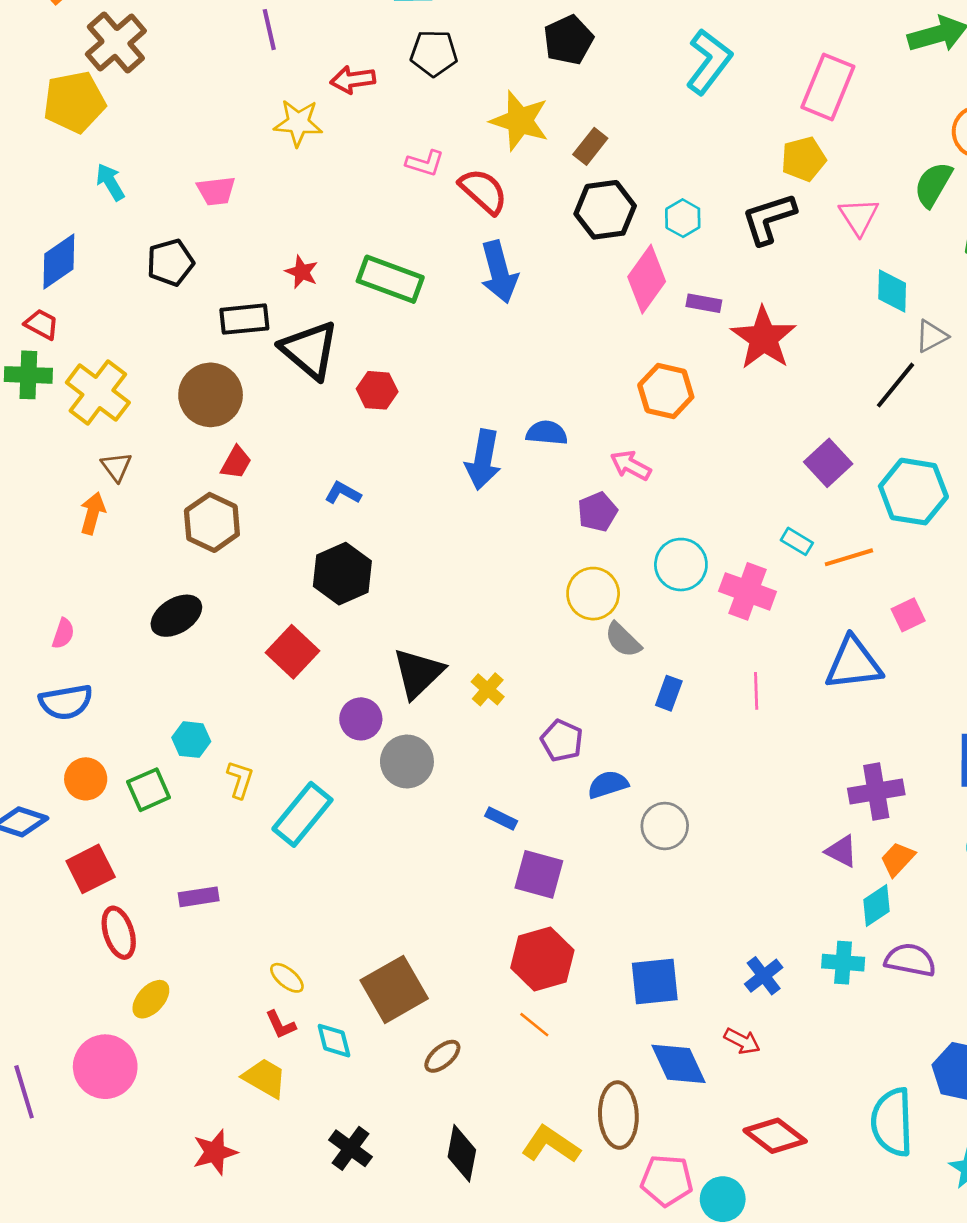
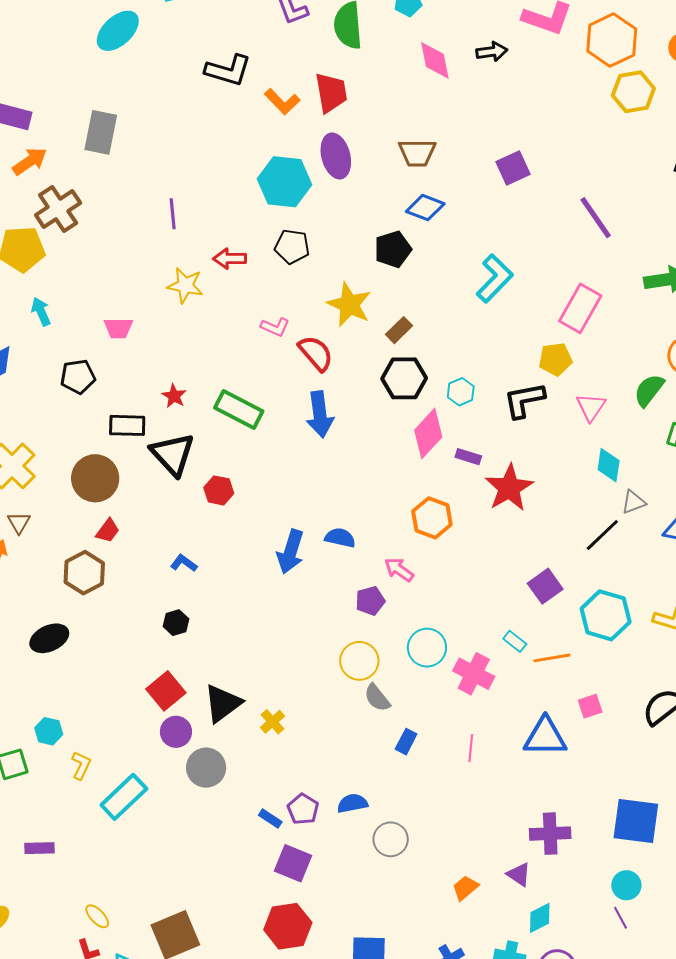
black hexagon: (342, 574) -> (176, 623), size x0.6
red square: (292, 652) -> (166, 691), moved
purple pentagon: (562, 741) -> (303, 809), moved
orange trapezoid: (898, 859) -> (465, 888), moved

